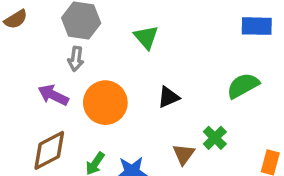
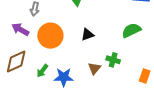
green cross: (215, 138) -> (113, 60), turned -32

